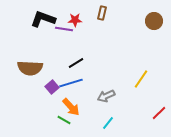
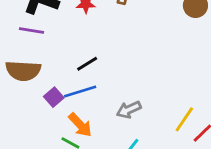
purple line: (64, 29) -> (32, 30), moved
yellow line: (141, 79) -> (184, 119), moved

